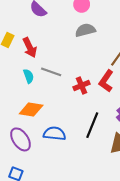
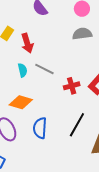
blue semicircle: (54, 134) -> (40, 128), turned -100

